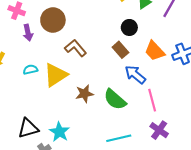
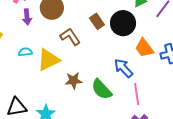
black circle: (129, 27) -> (123, 23), size x1.6
brown rectangle: (120, 50) -> (97, 21), moved

